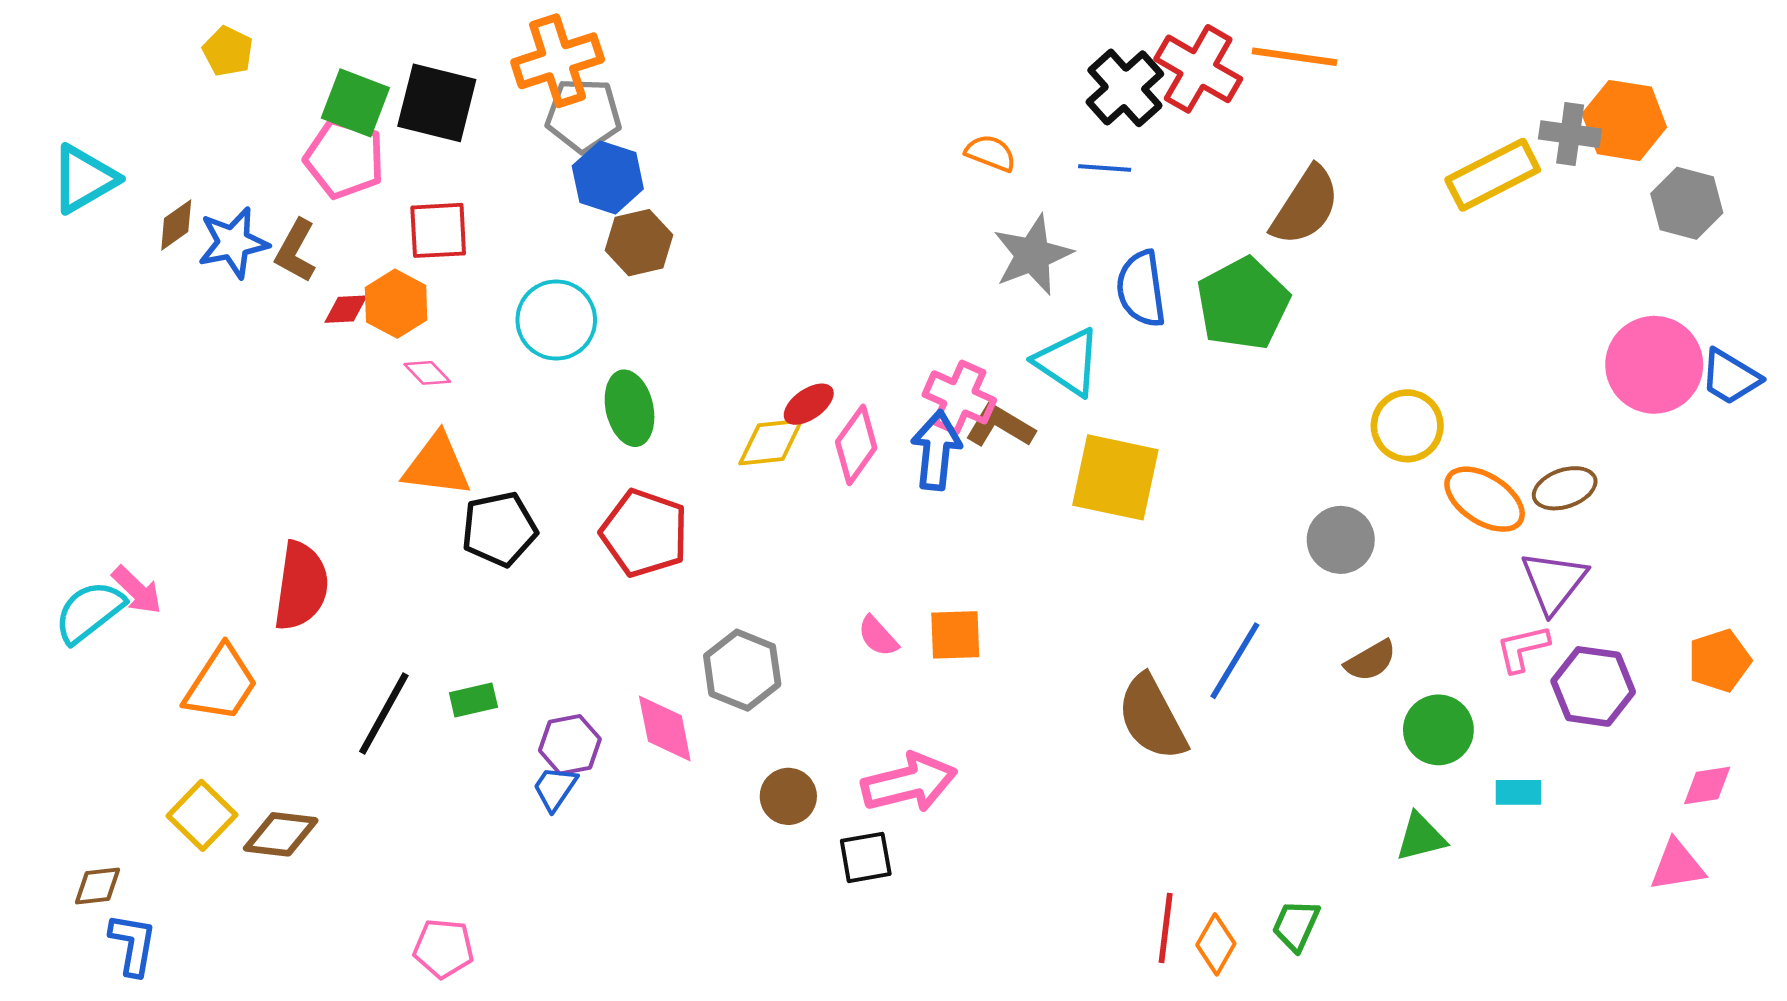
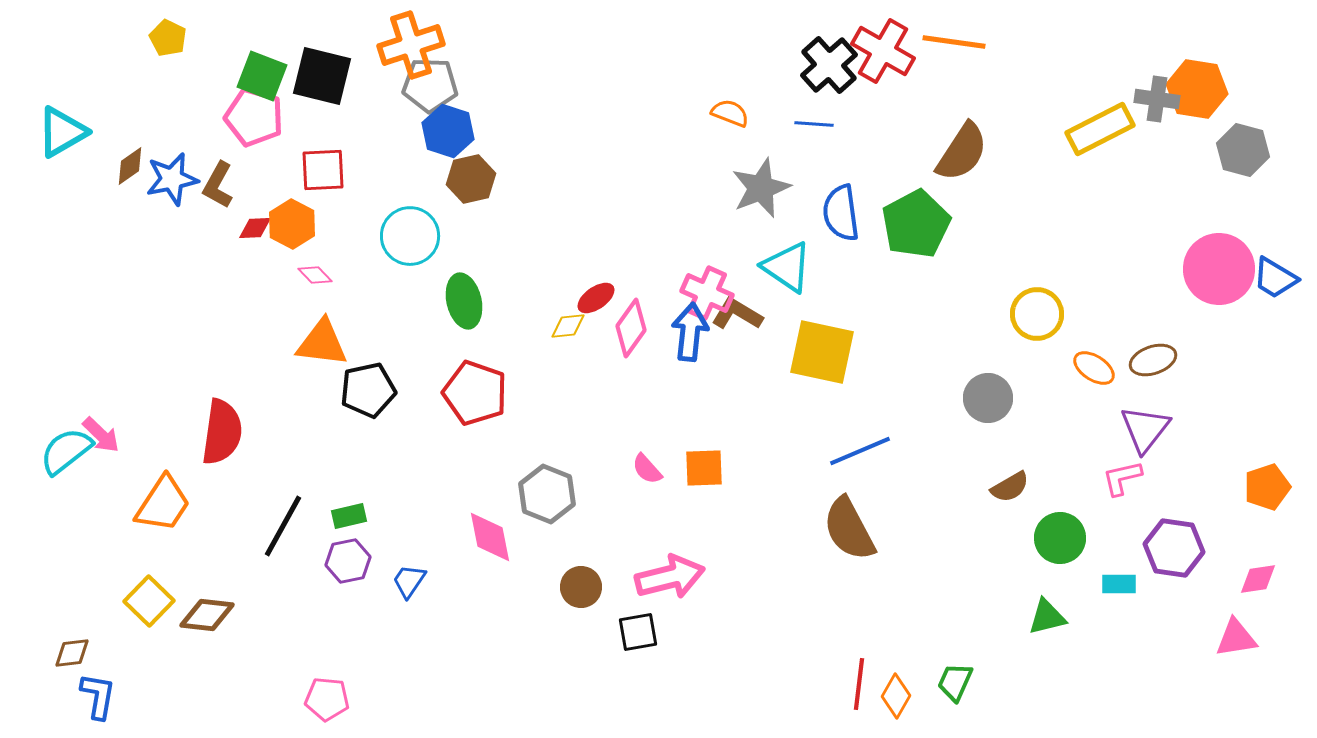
yellow diamond: (771, 442) -> (568, 326), size x0.7
orange ellipse: (1485, 499) -> (1094, 368), size x0.7
blue line: (1235, 661) -> (860, 451), moved, turned 36
purple hexagon: (1593, 686) -> (1174, 548), moved
purple hexagon: (570, 745) -> (348, 561), moved

